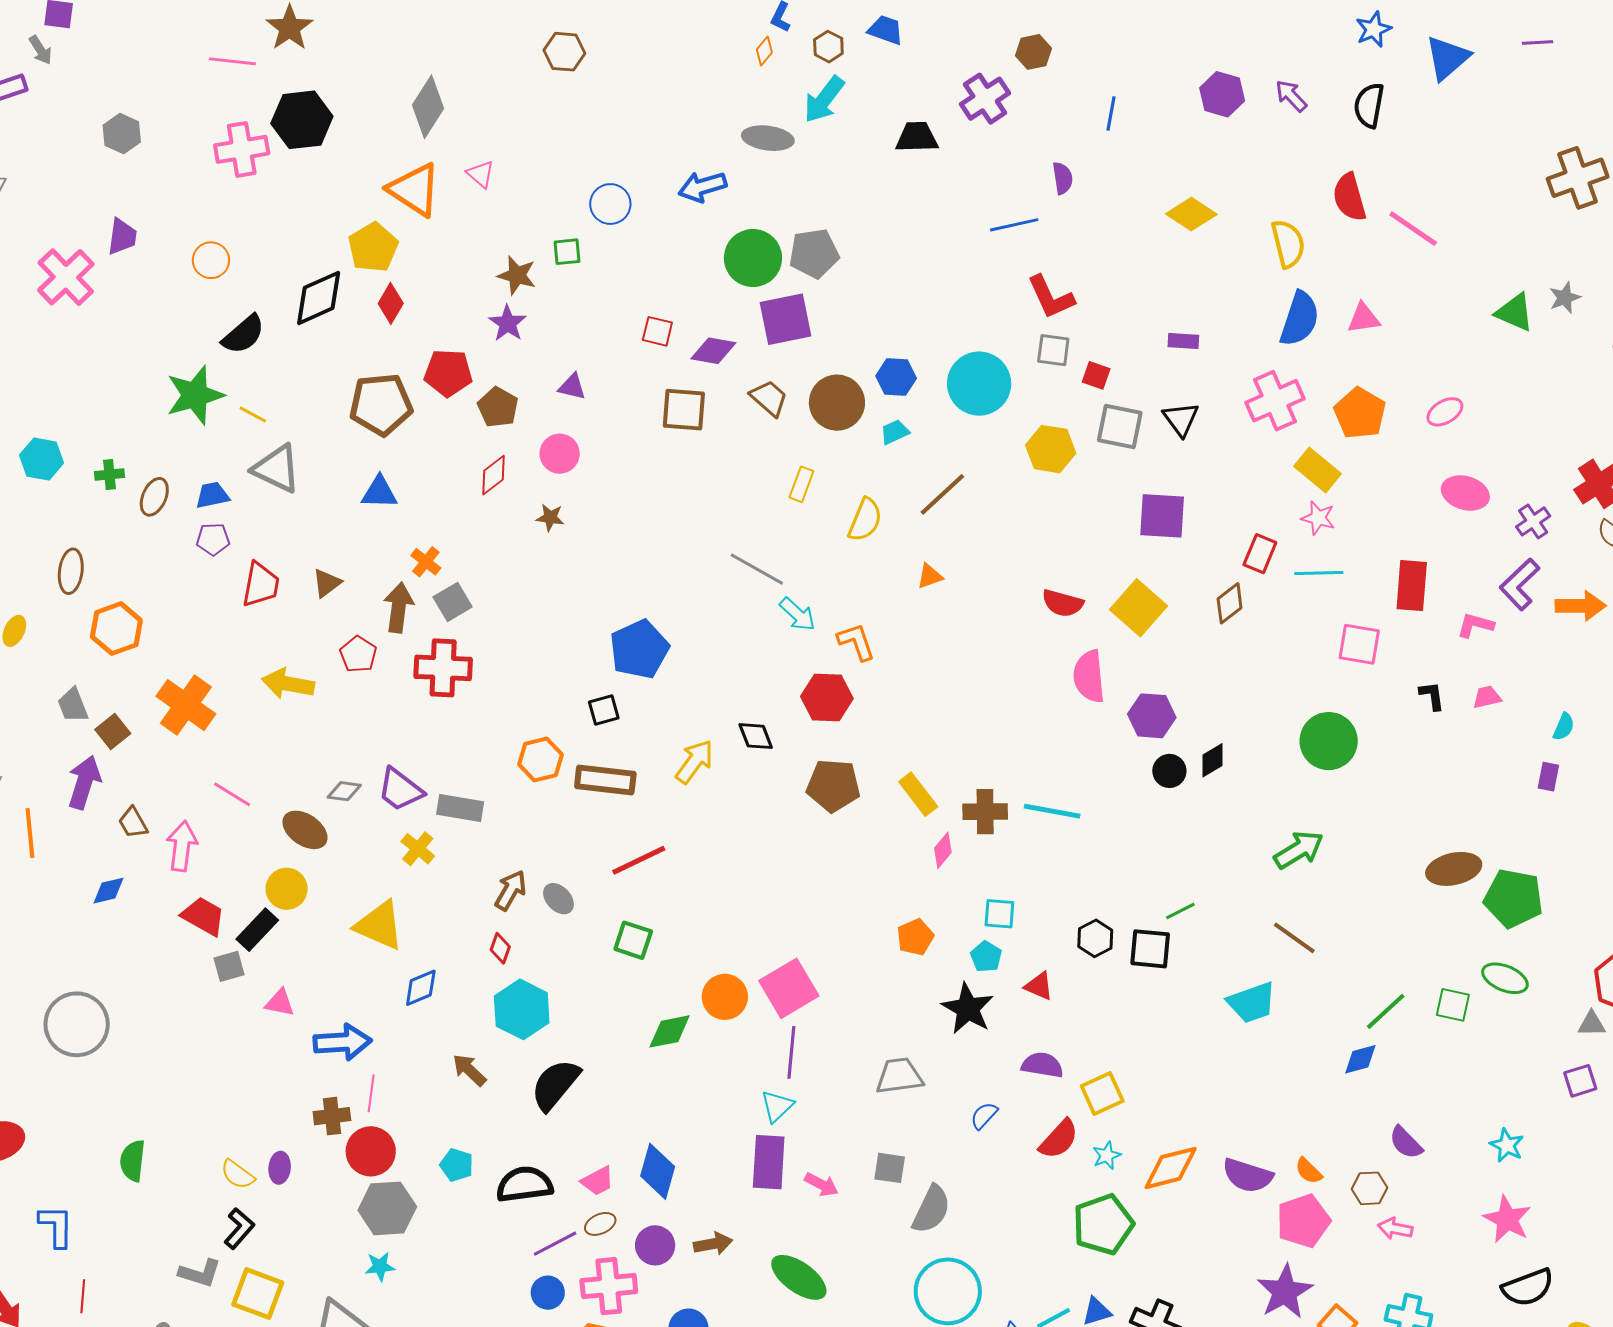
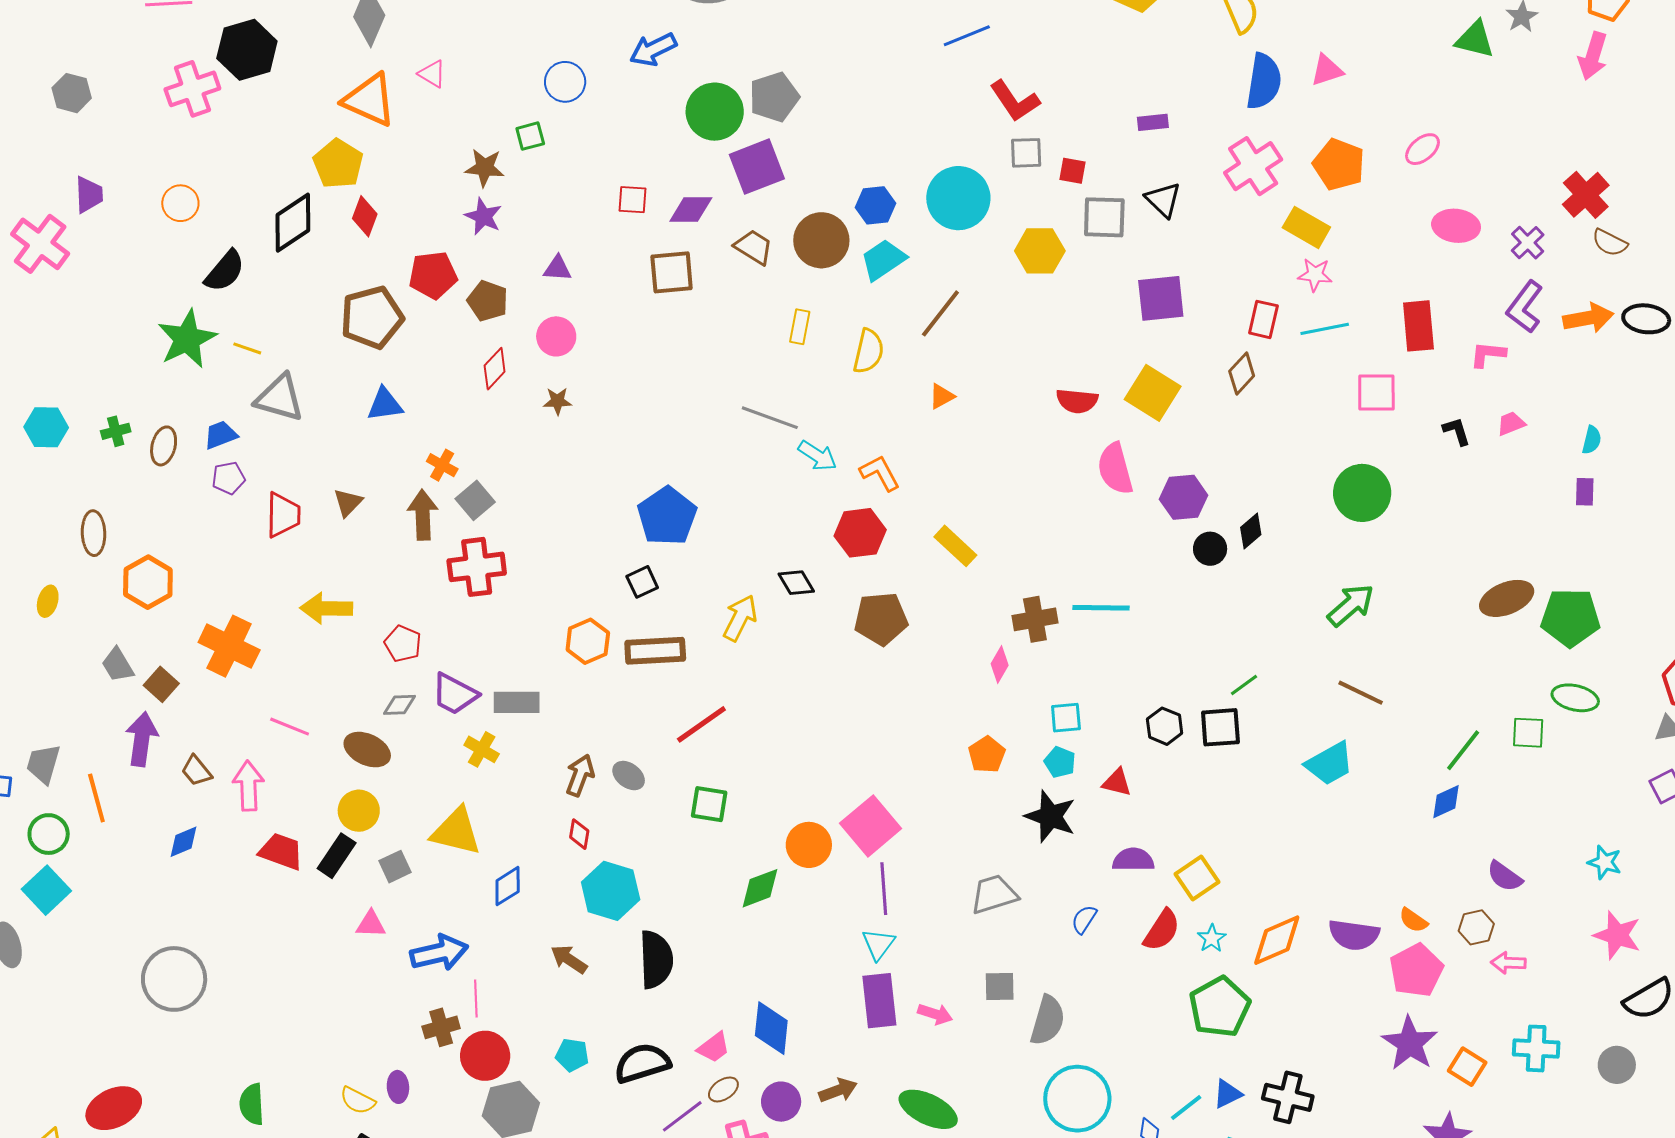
cyan trapezoid: (895, 432) -> (883, 260), size x1.6
red pentagon: (358, 654) -> (403, 644), moved
yellow rectangle: (918, 794) -> (955, 546), moved
gray square: (229, 966) -> (395, 867), moved
black semicircle: (555, 1085) -> (656, 960), turned 148

